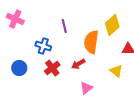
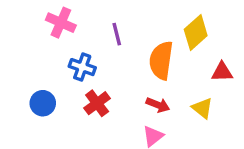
pink cross: (15, 19) -> (61, 23), moved
red arrow: (78, 64) -> (158, 105), moved, turned -128

